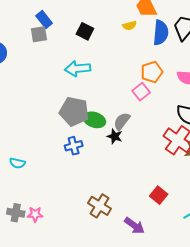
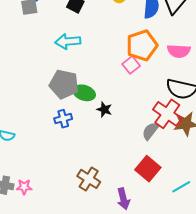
orange pentagon: (152, 72) -> (142, 45), size x1.4
gray semicircle: (122, 121) -> (150, 131), moved
red square: (159, 195) -> (148, 169), size x1.4
purple arrow: (134, 226) -> (123, 199), turned 40

